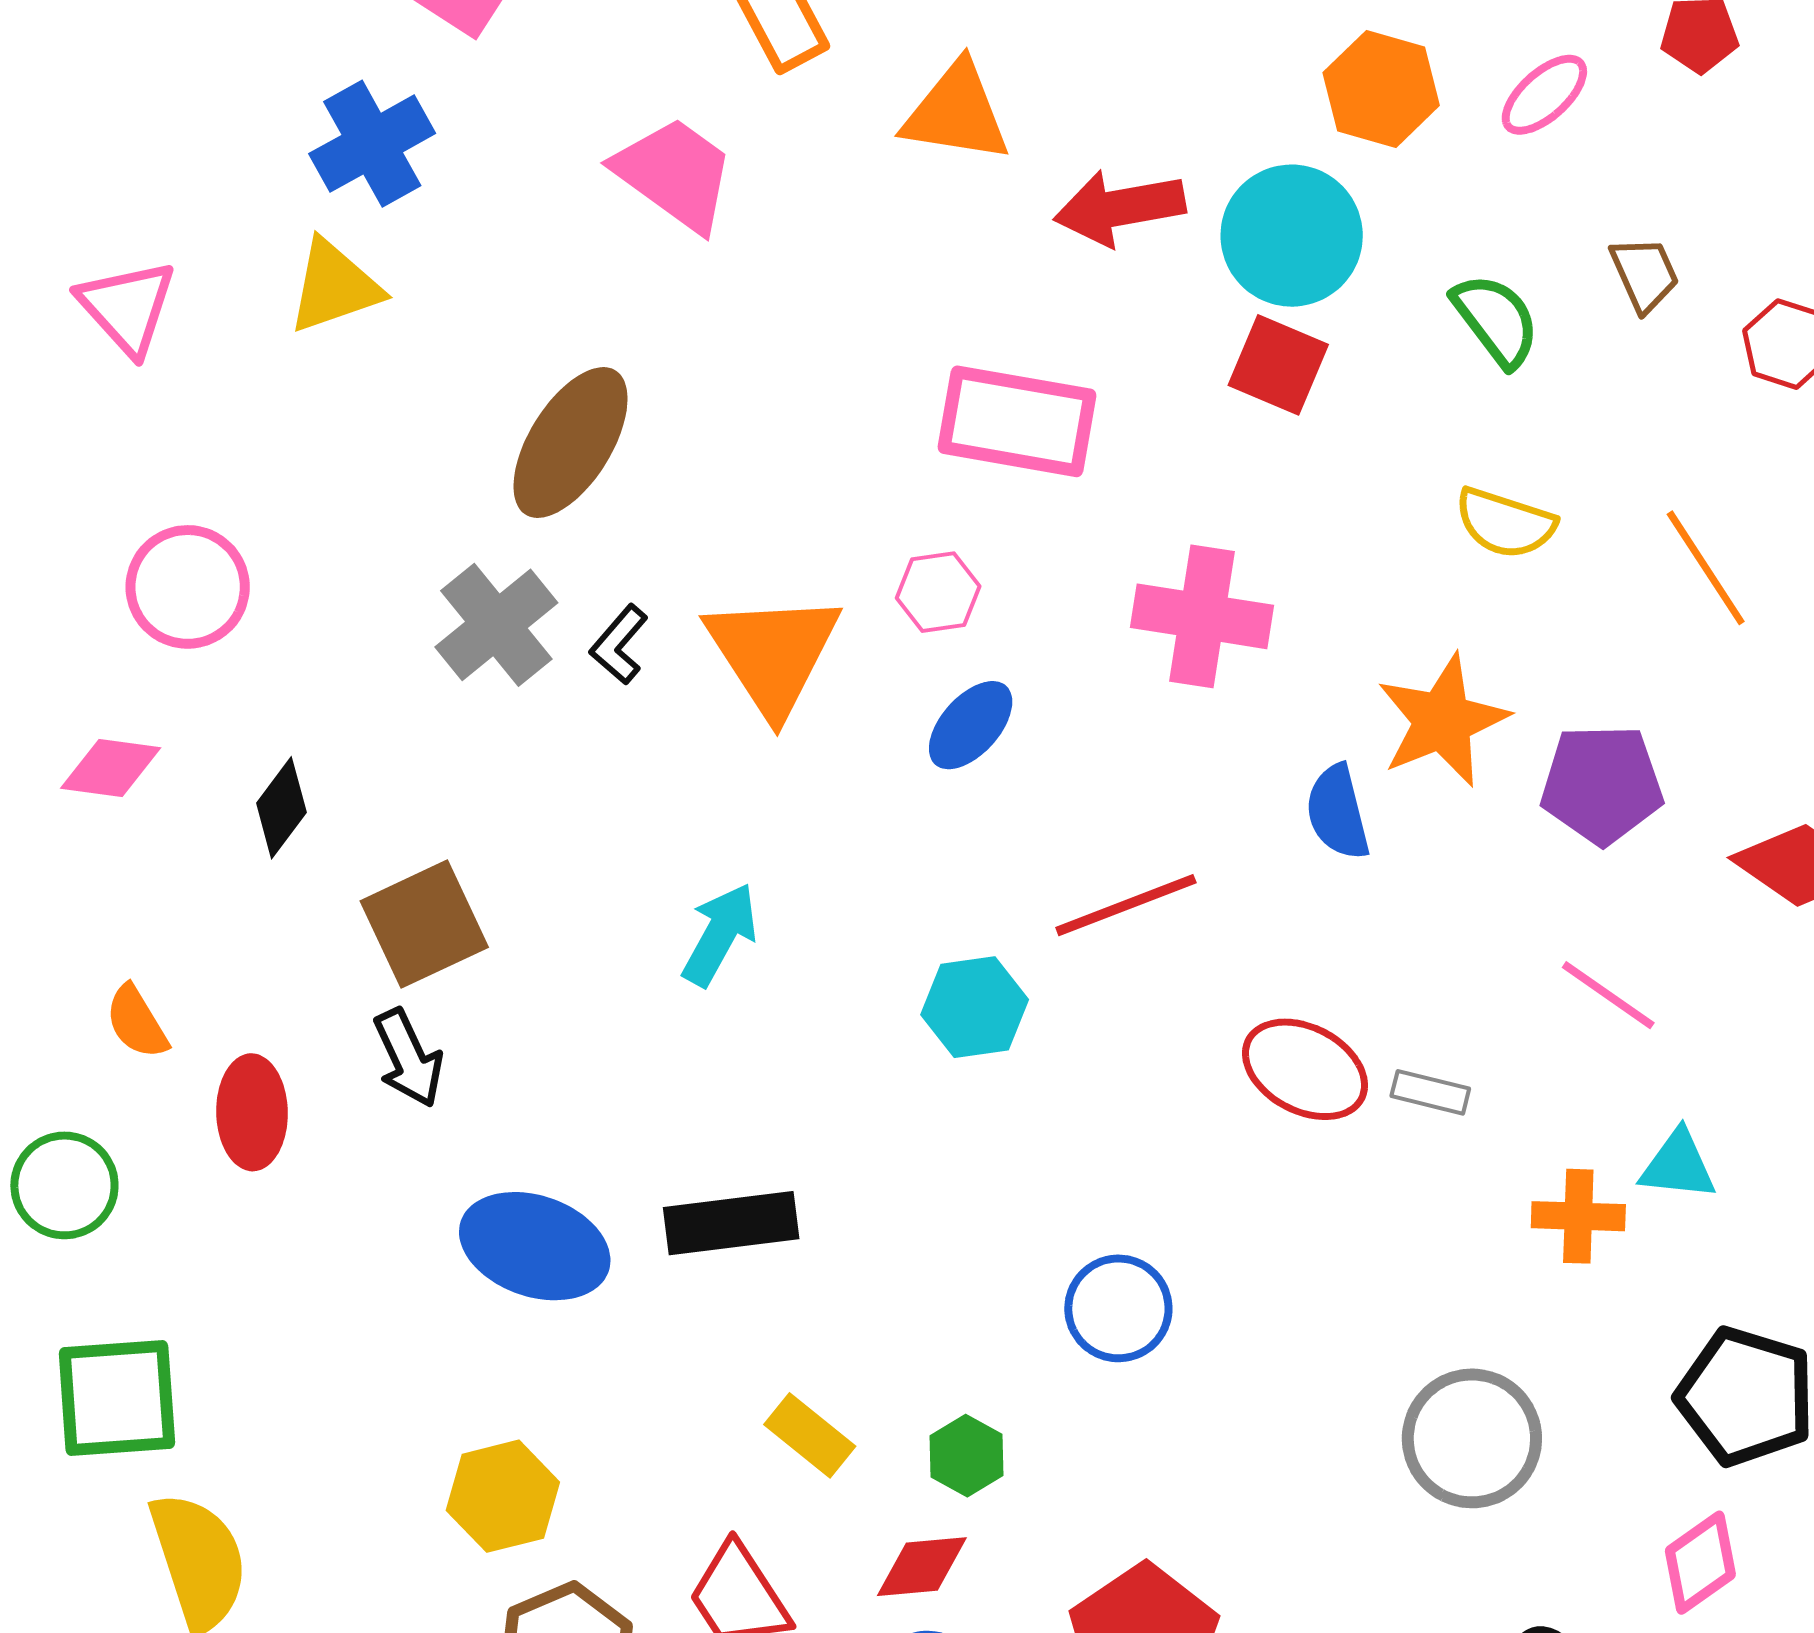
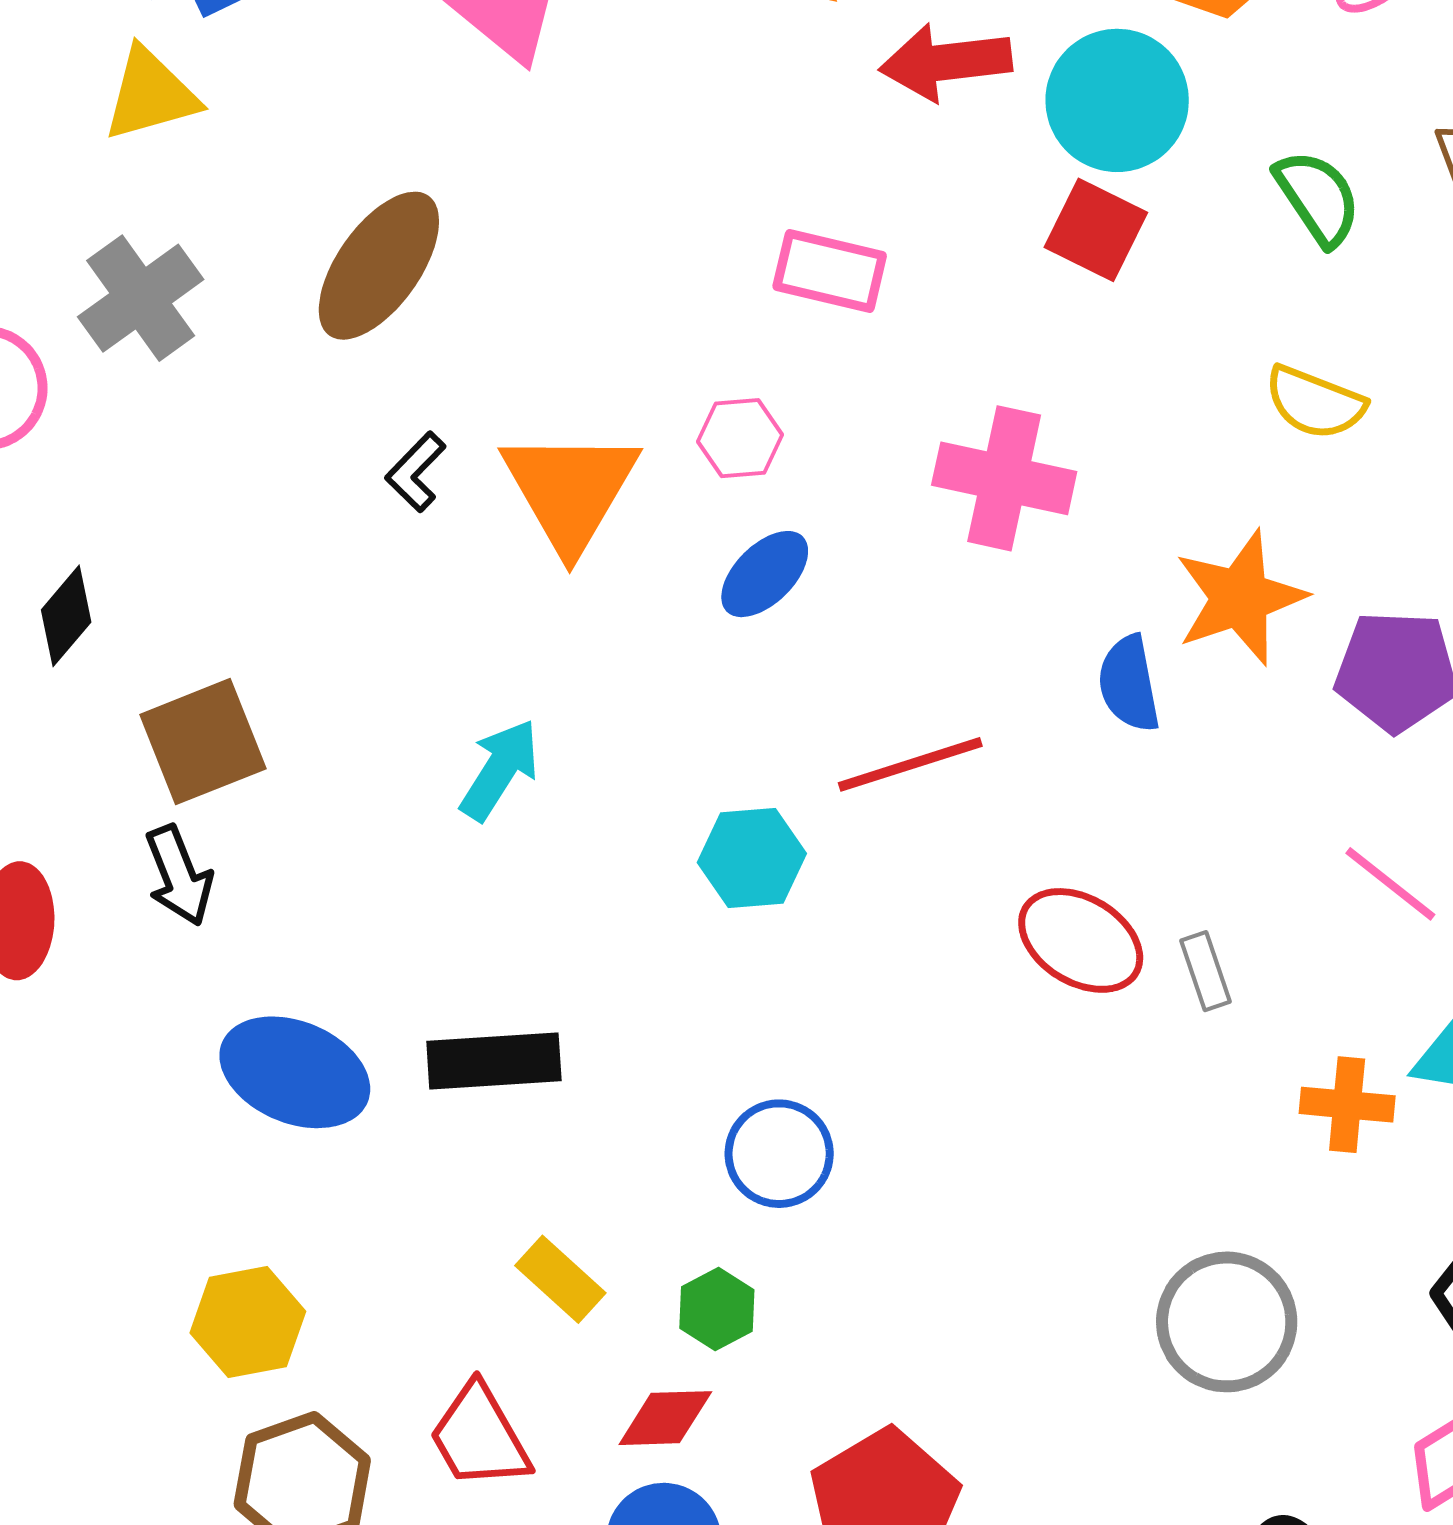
pink rectangle: (1017, 421) -> (830, 271), size x0.7
gray cross: (496, 625) -> (141, 298), moved
gray rectangle: (1430, 1092) -> (1205, 971), turned 54
blue circle: (1118, 1308) -> (779, 1154), moved

